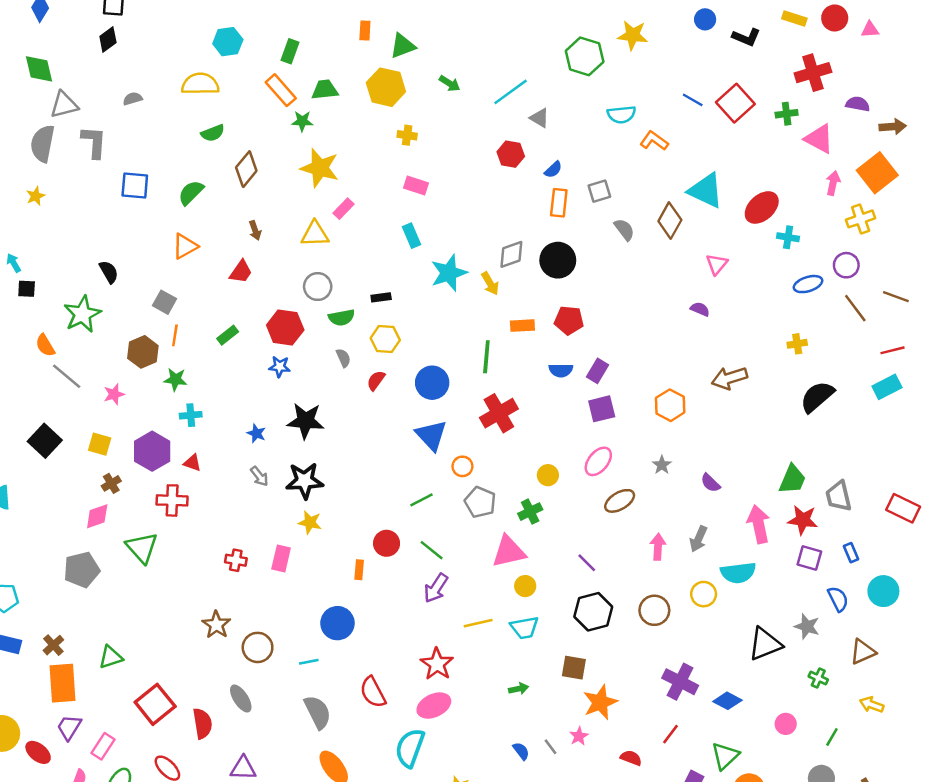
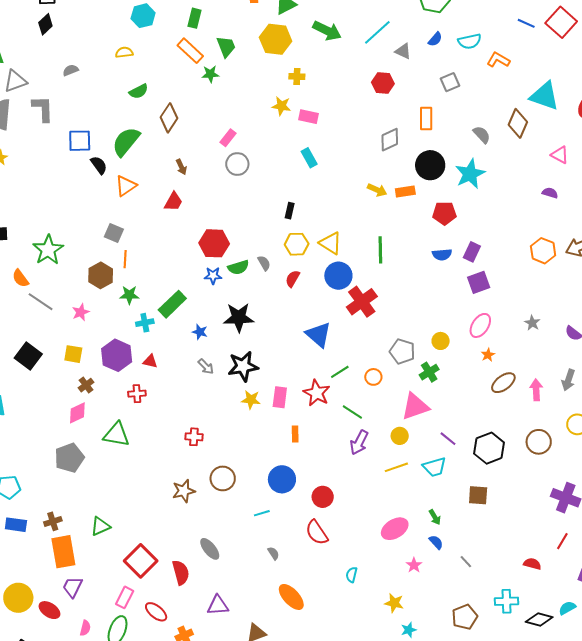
green arrow: (450, 83) -> (327, 31), size x1.6
yellow semicircle: (200, 84) -> (124, 52), size x0.6
green trapezoid: (325, 90) -> (226, 47), turned 80
yellow star: (320, 168) -> (281, 106), moved, size x0.6
blue semicircle: (553, 170) -> (435, 39), moved
gray square: (599, 191) -> (450, 82), moved
green semicircle: (191, 193) -> (126, 142), size x1.4
pink rectangle: (343, 209) -> (228, 138), moved
yellow triangle: (315, 234) -> (331, 243), moved, turned 40
gray diamond: (511, 254) -> (390, 140), moved
pink triangle: (717, 264) -> (560, 155), turned -36
black semicircle: (109, 272) -> (99, 165), moved
cyan star: (449, 273) -> (470, 174), moved
yellow arrow: (490, 283) -> (377, 190), turned -30
gray circle: (318, 287) -> (237, 164), moved
black rectangle: (381, 297) -> (290, 211), turned -63
green semicircle: (342, 318) -> (238, 267), moved
orange rectangle: (522, 326) -> (405, 191), moved
green rectangle: (228, 335) -> (172, 304), moved, size x1.6
orange hexagon: (670, 405) -> (543, 251), moved
red cross: (499, 413) -> (362, 302), moved
blue triangle: (431, 435) -> (319, 335), moved
orange circle: (462, 466) -> (373, 377), moved
red cross: (172, 500) -> (137, 394), size x0.7
brown ellipse: (620, 501) -> (503, 383), moved
gray pentagon: (480, 502) -> (402, 351), moved
red circle: (387, 543) -> (323, 497), moved
green triangle: (142, 548) -> (116, 435), turned -32
pink rectangle: (281, 559) -> (280, 397), moved
purple line: (587, 563) -> (448, 439), moved
yellow circle: (525, 586) -> (400, 436), moved
brown star: (216, 625) -> (184, 491), turned 30
brown cross: (53, 645) -> (53, 521), turned 30
brown circle: (258, 647) -> (223, 478), moved
red star: (437, 664) -> (317, 393), moved
green arrow: (519, 689) -> (435, 517), turned 77
orange star: (600, 702) -> (488, 355), moved, size x0.5
pink ellipse: (434, 706) -> (395, 529), moved
gray semicircle: (318, 712) -> (273, 553), size x0.5
pink star: (579, 736) -> (414, 565), moved
pink rectangle: (103, 746) -> (125, 597), moved
cyan semicircle: (410, 748) -> (352, 575), size x0.5
blue semicircle: (521, 751) -> (436, 542), moved

